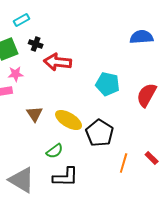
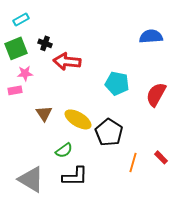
cyan rectangle: (22, 20) -> (21, 19), moved

